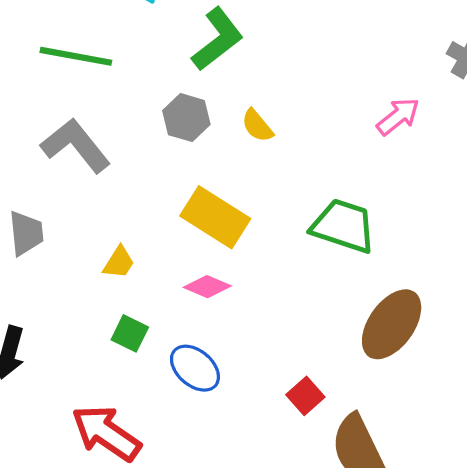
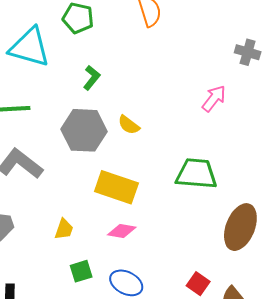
green L-shape: (218, 39) -> (92, 78), size x0.6
gray hexagon: (186, 118) -> (84, 130), size x1.5
green square: (130, 333) -> (81, 271), turned -30

